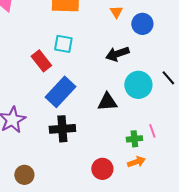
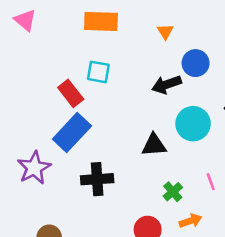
blue circle: (142, 24) -> (196, 63), moved
blue rectangle: (60, 92) -> (72, 132), moved
green cross: (134, 139) -> (173, 192), moved, turned -35

